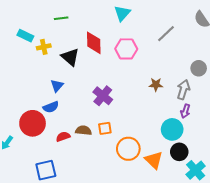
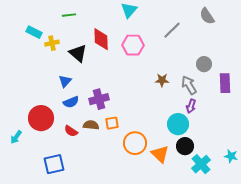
gray arrow: (183, 90) -> (189, 85), turned -48
purple cross: (103, 96) -> (99, 99), moved, turned 36
blue semicircle: (51, 107) -> (71, 102), moved
red semicircle: (63, 137) -> (71, 131), turned -128

